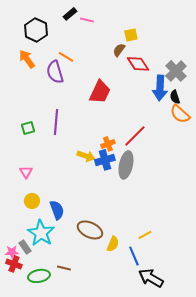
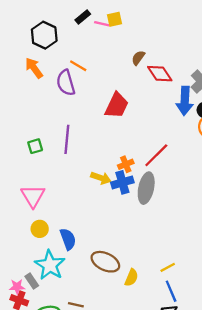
yellow square: (131, 35) -> (114, 19), moved
pink triangle: (26, 172) -> (33, 196), size x1.6
blue line: (134, 256) -> (171, 291), moved

